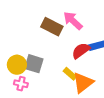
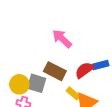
pink arrow: (73, 21) -> (62, 39), moved
brown rectangle: (52, 27) -> (55, 71), moved

